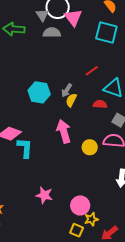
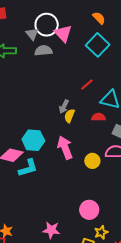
cyan square: (106, 32) -> (98, 45), turned 35
cyan hexagon: (39, 92) -> (33, 140), moved
cyan L-shape: (25, 148) -> (28, 168), turned 75
pink star: (44, 195) -> (51, 230), moved
pink circle: (80, 205) -> (89, 210), moved

